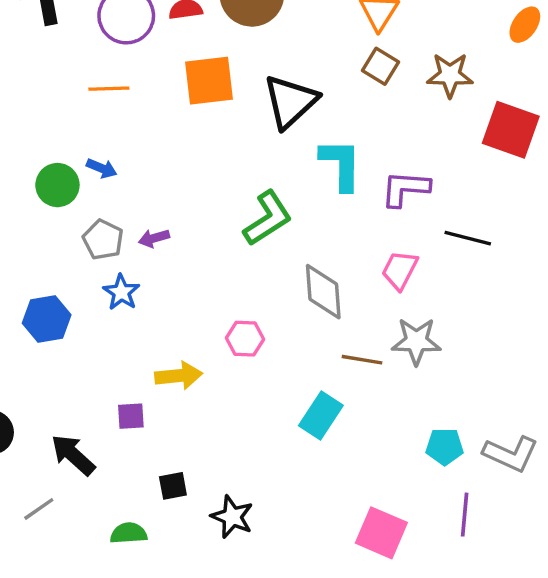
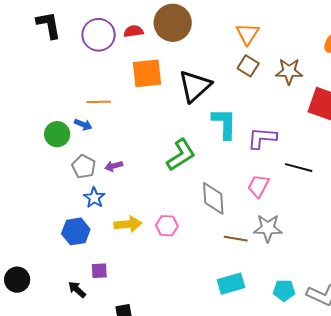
orange line: (109, 89) -> (99, 102), moved
blue hexagon: (47, 319) -> (76, 231), moved
yellow arrow: (179, 376) -> (128, 224), moved
cyan rectangle: (321, 415) -> (231, 284), moved, turned 40
black arrow: (73, 455) -> (77, 289), moved, size x0.7

